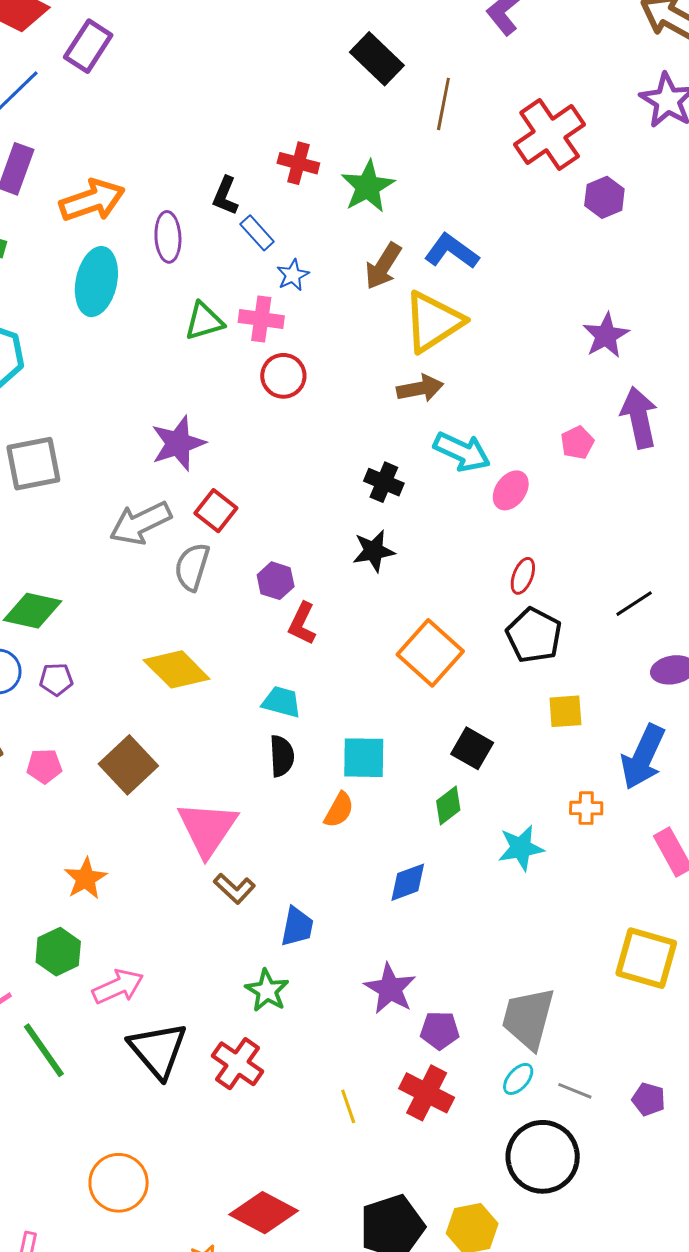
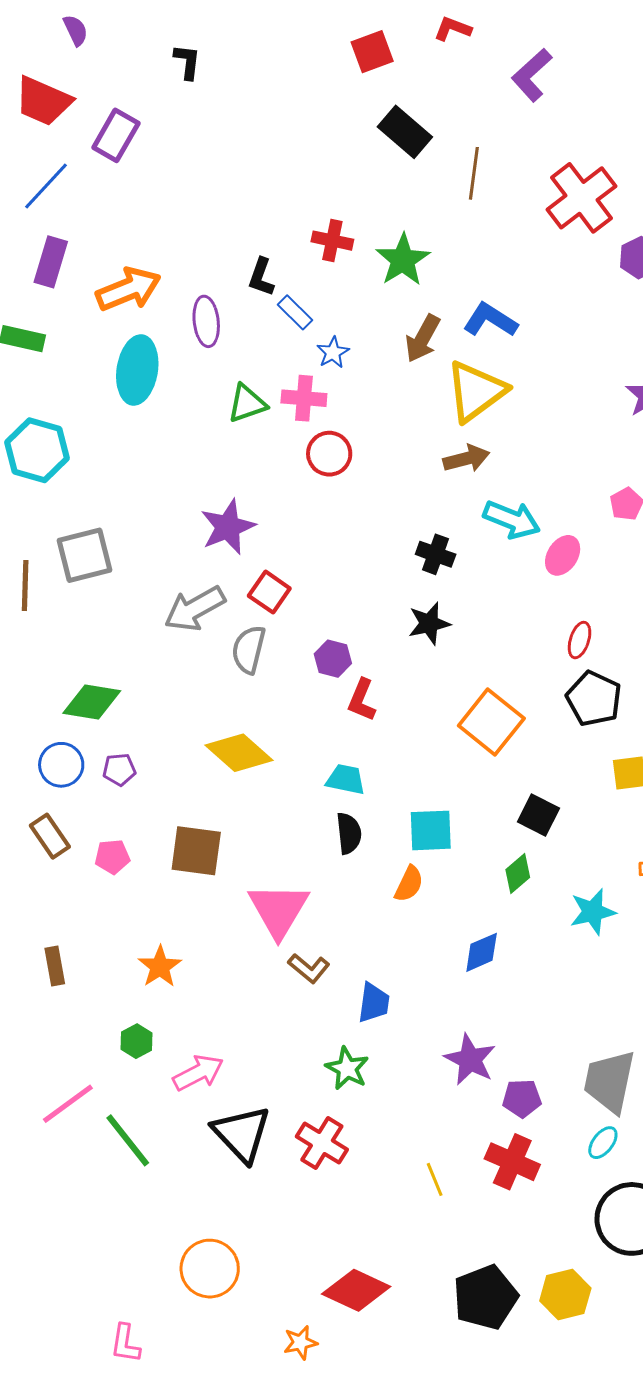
brown square: (128, 765) -> (196, 851), turned -36
green hexagon: (58, 952) -> (136, 1041), size x0.7

